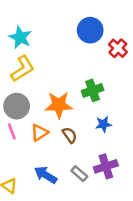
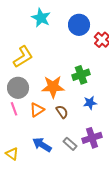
cyan star: (20, 37) -> (41, 18), moved

